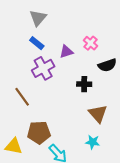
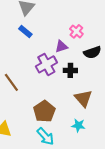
purple triangle: (66, 52) -> (61, 46), moved
purple cross: (43, 68) -> (46, 64), moved
brown pentagon: (39, 133) -> (44, 111), moved, turned -30

